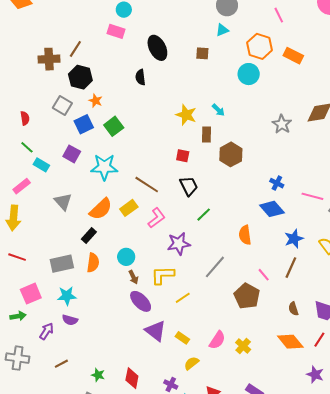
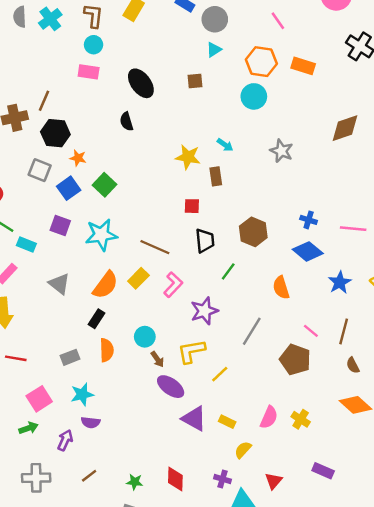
gray star: (282, 124) -> (281, 151), moved
brown hexagon: (231, 154) -> (253, 232), moved
black trapezoid: (189, 186) -> (205, 241), turned 30
gray rectangle: (62, 264) -> (70, 357), size x0.7
brown line: (291, 268) -> (344, 331), moved

